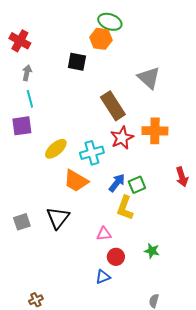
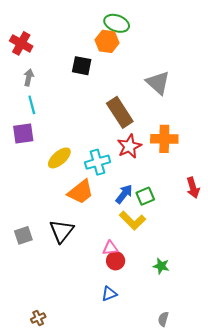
orange trapezoid: (76, 181) -> (81, 192), turned -68
yellow L-shape: (125, 208) -> (133, 220), turned -65
red circle: (116, 257) -> (116, 261), moved

